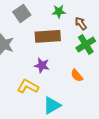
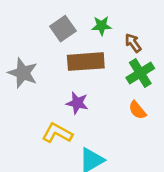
gray square: (22, 13) -> (63, 29), moved
orange semicircle: (77, 75) -> (137, 110), moved

